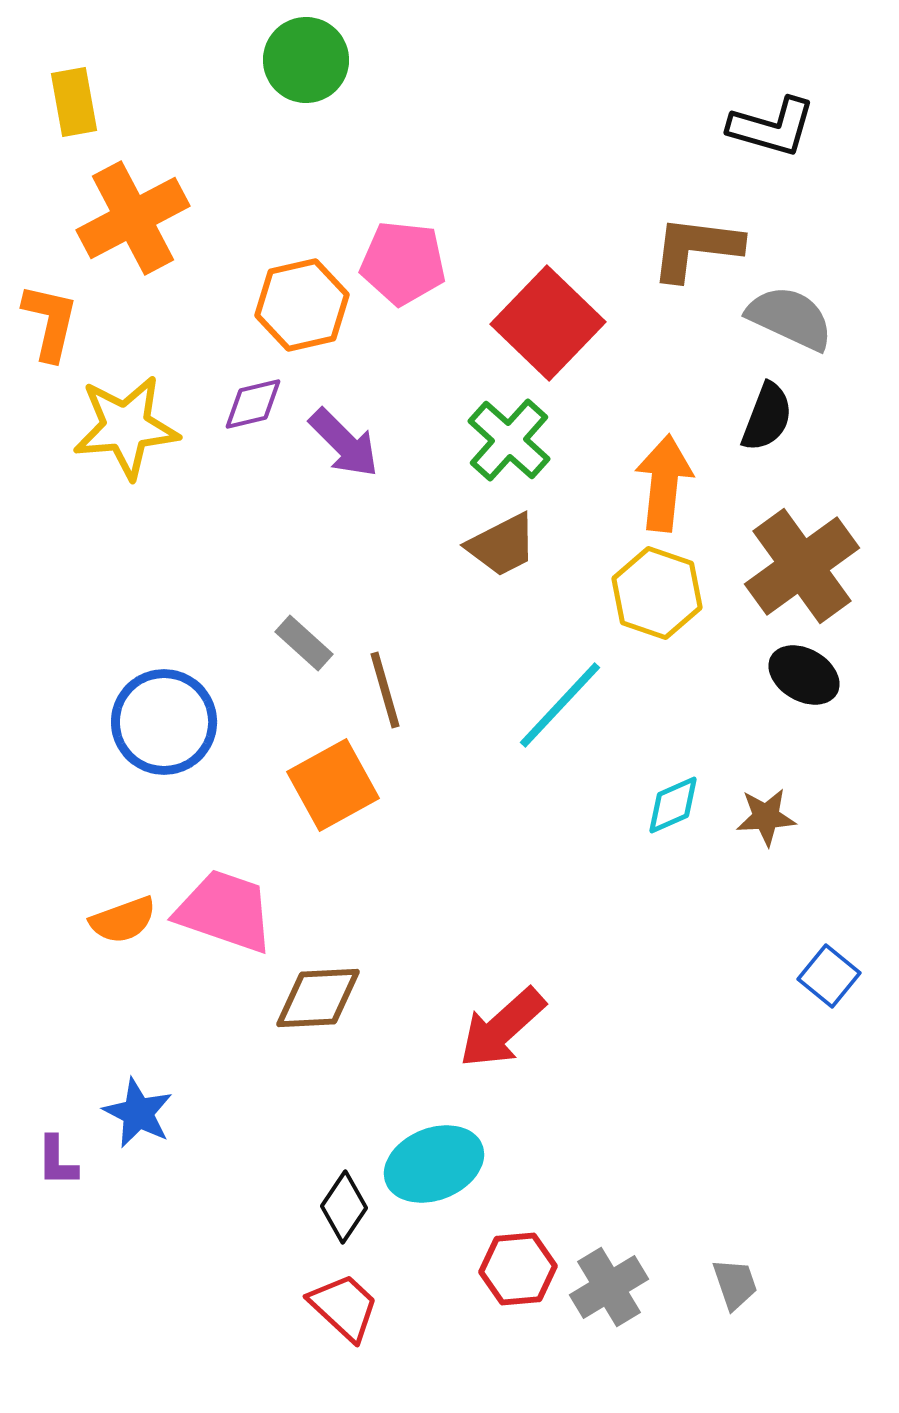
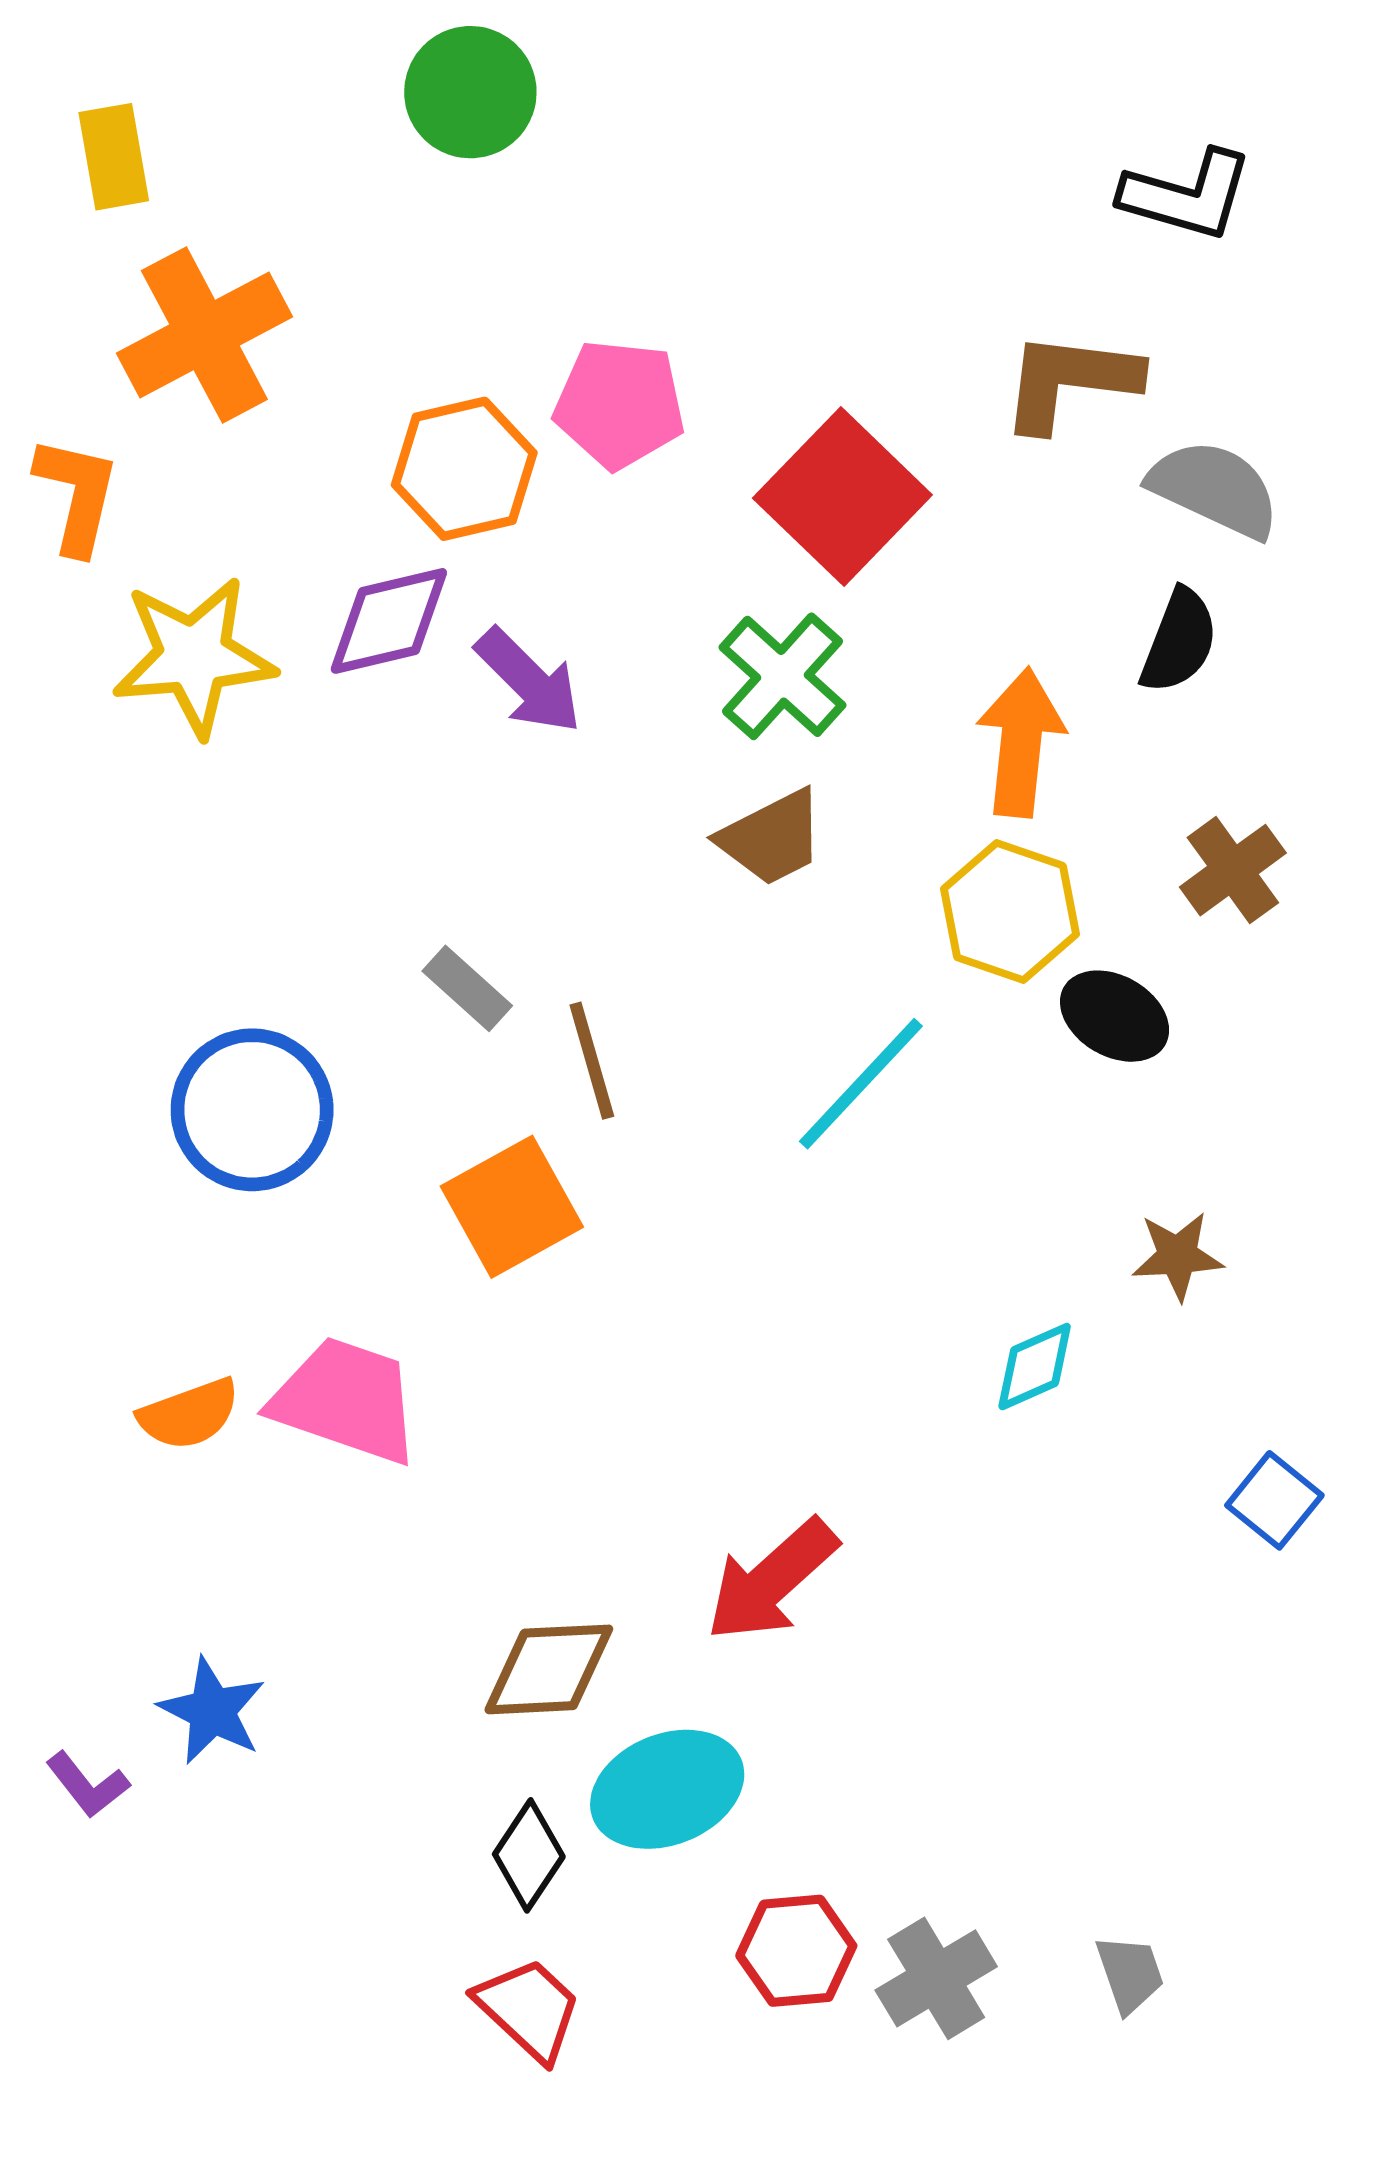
purple diamond: (253, 404) -> (389, 621), size x1.4
brown cross: (802, 566) -> (1233, 870), size x0.6
black ellipse: (804, 675) -> (1115, 1016), moved
cyan diamond: (673, 805) -> (1035, 1367), moved
brown diamond: (318, 998) -> (549, 1669), moved
purple L-shape: (57, 1161) -> (88, 1785), turned -38

